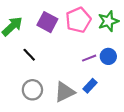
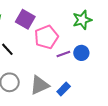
pink pentagon: (78, 20) -> (46, 37), moved
blue rectangle: (90, 86) -> (64, 89), moved

